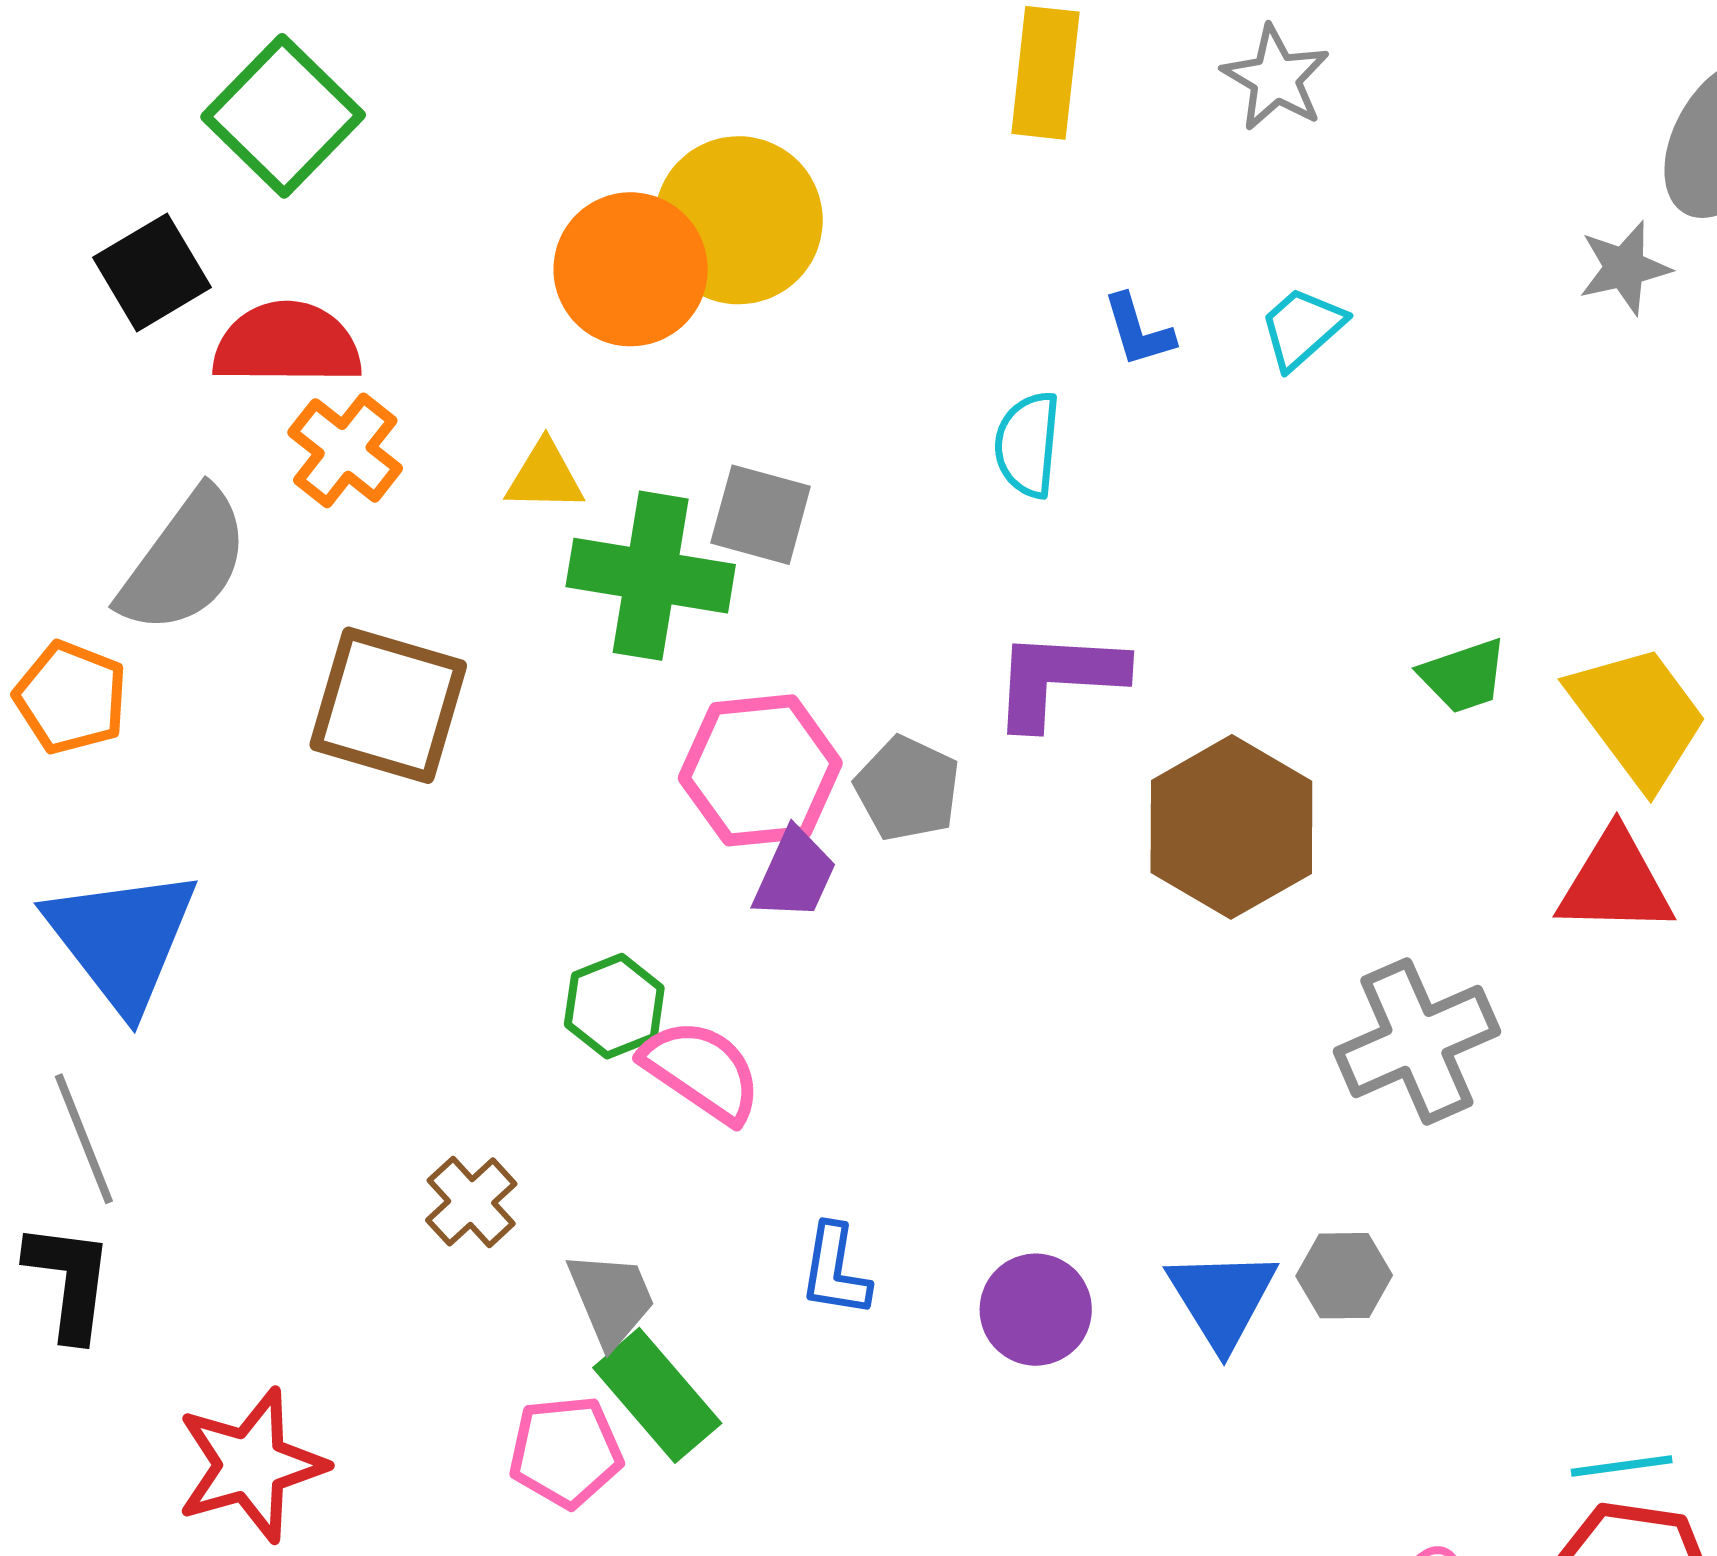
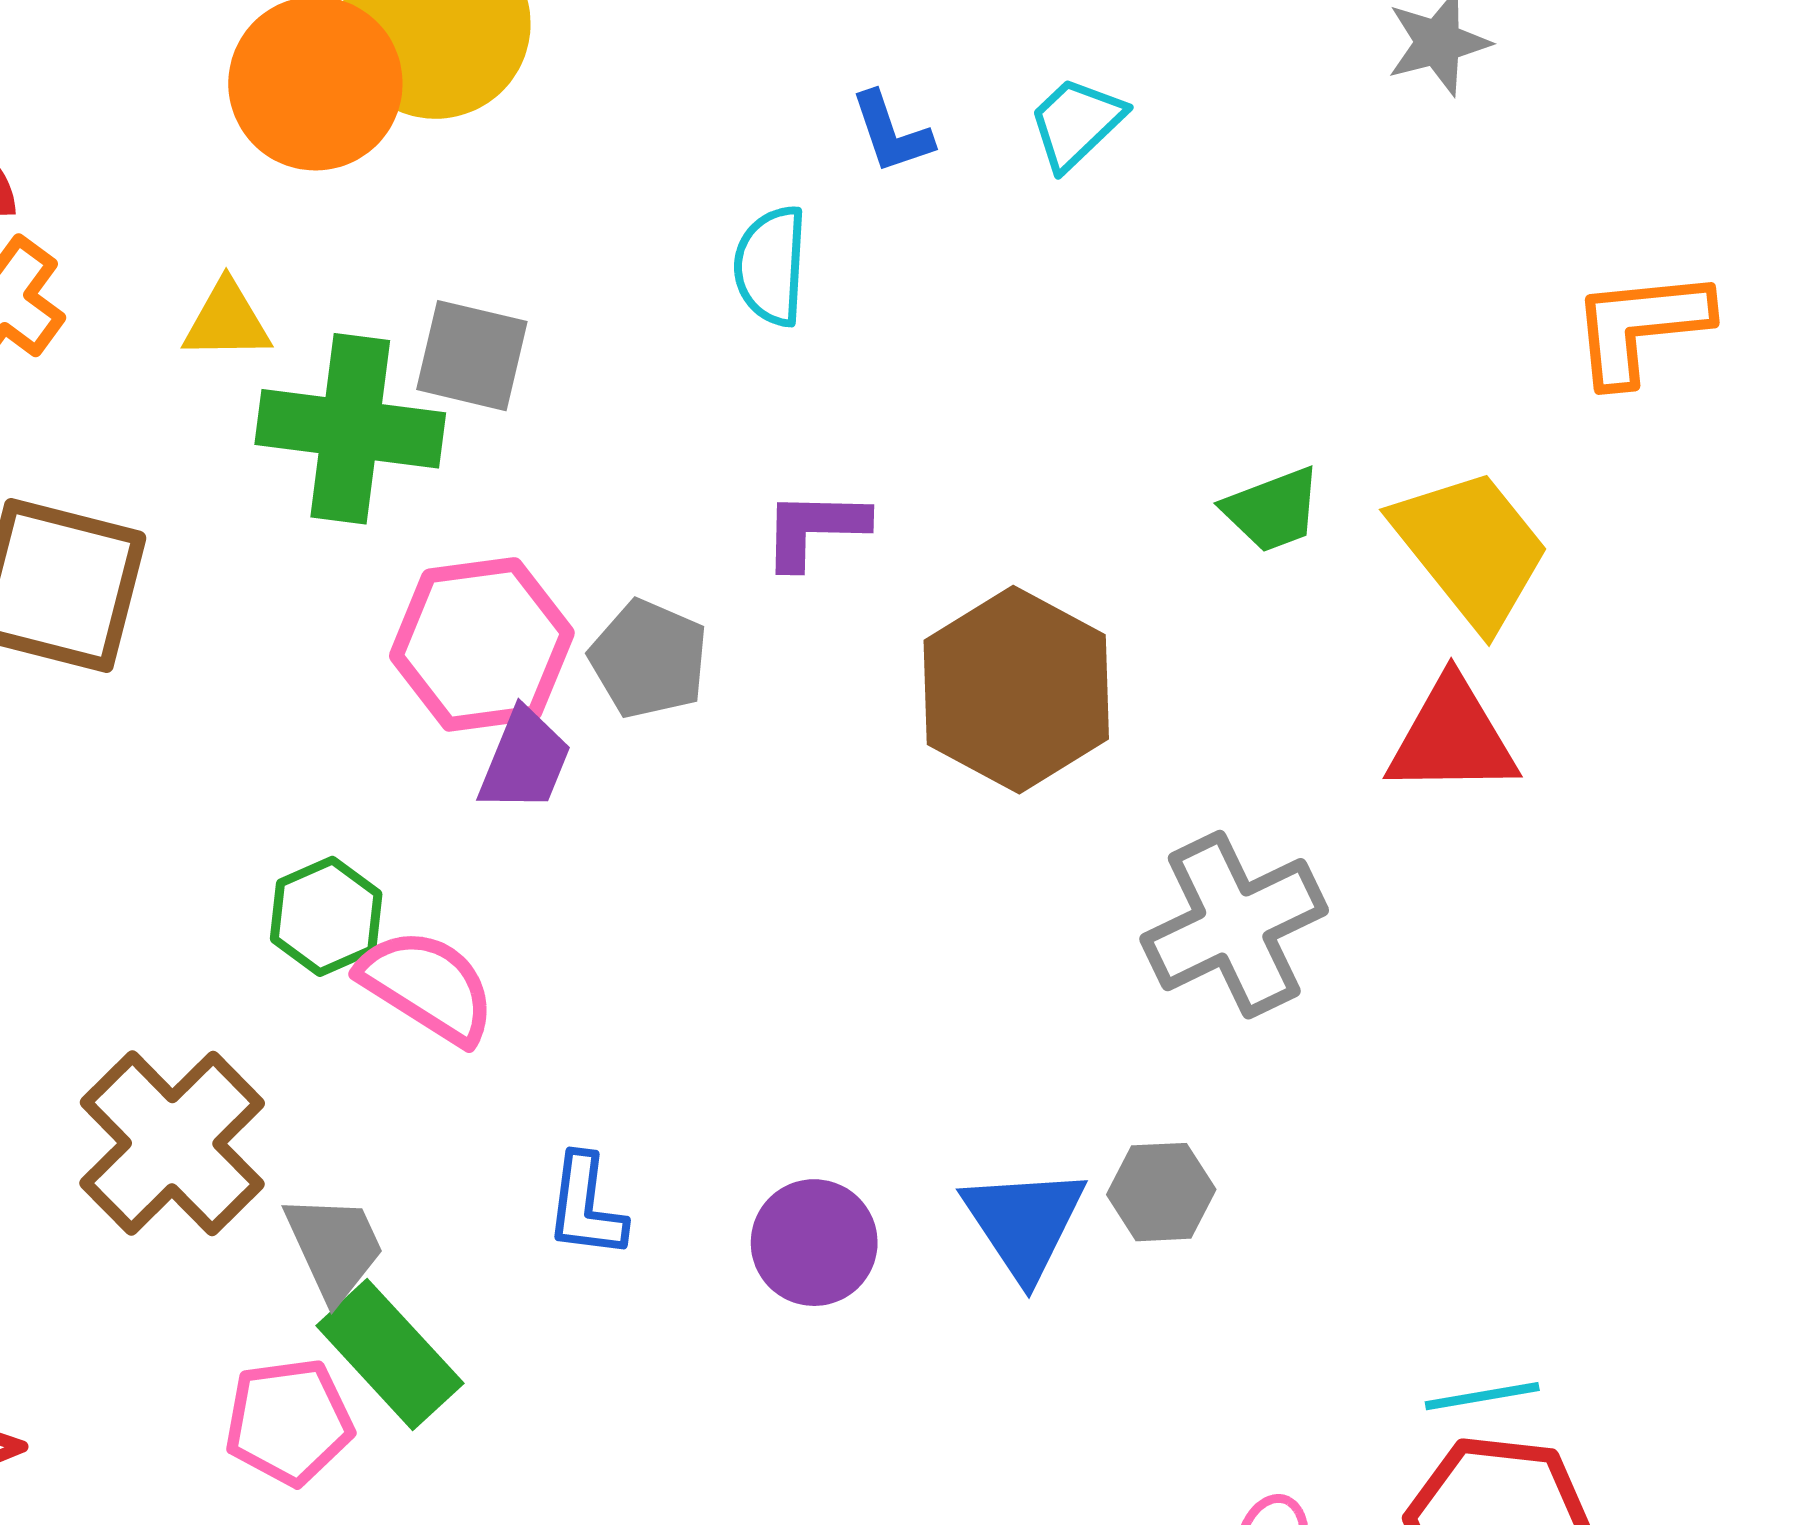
purple L-shape: (1058, 679) -> (815, 529), size x0.7
brown cross: (471, 1202) -> (172, 1143), size x1.8

